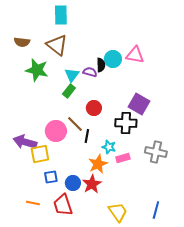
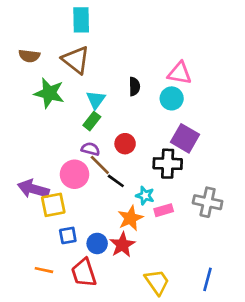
cyan circle: (113, 59) -> (172, 98), moved
purple semicircle: (90, 72) -> (90, 149), moved
black line: (87, 136) -> (116, 181), turned -64

